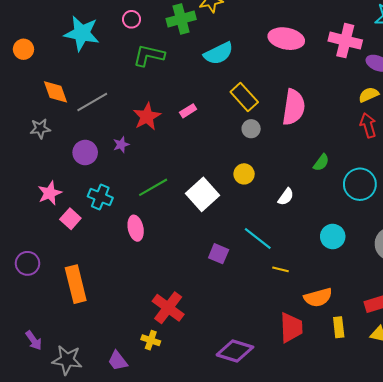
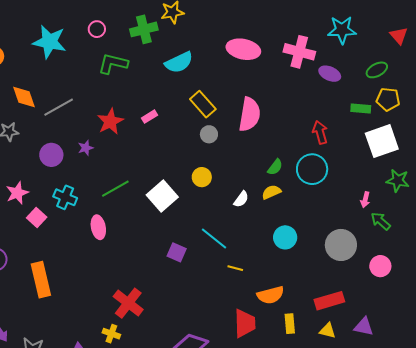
yellow semicircle: (369, 95) -> (271, 192), moved
cyan circle: (360, 184) -> (312, 169), moved

